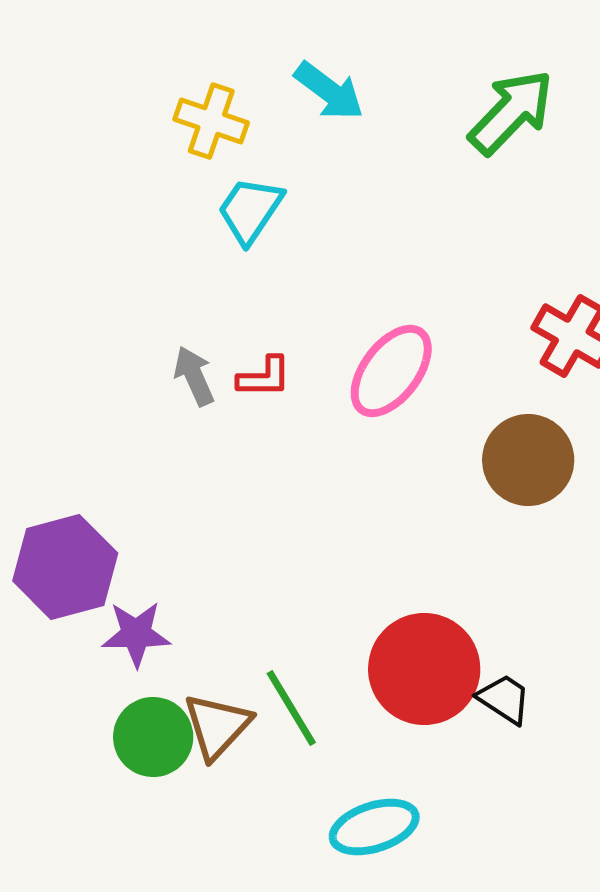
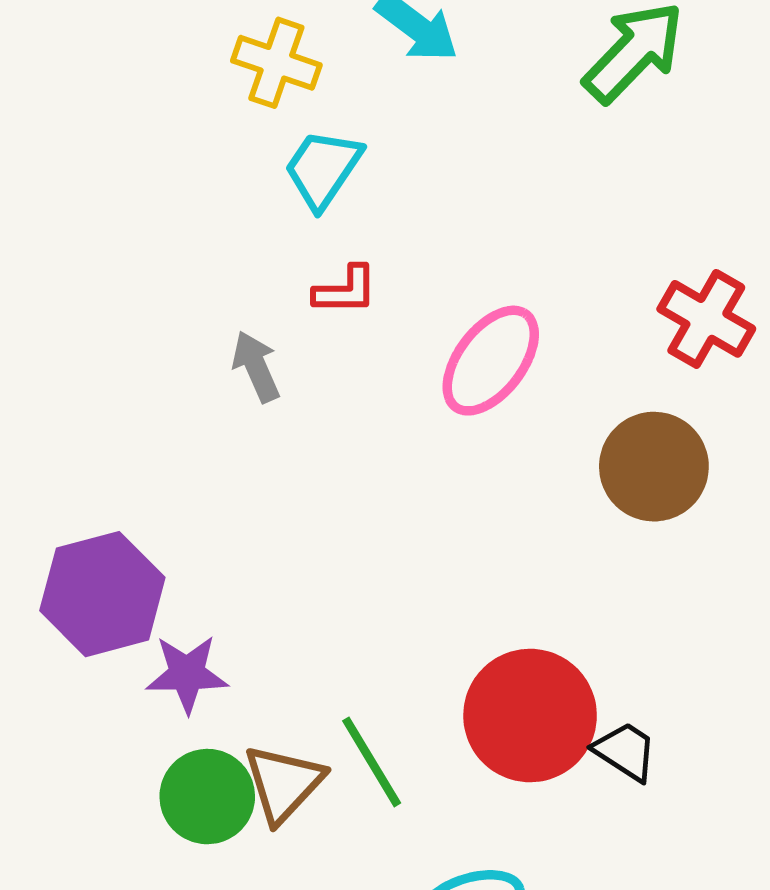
red L-shape: (264, 377) -> (345, 290), moved

